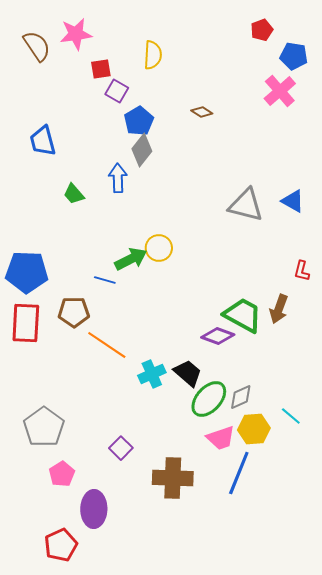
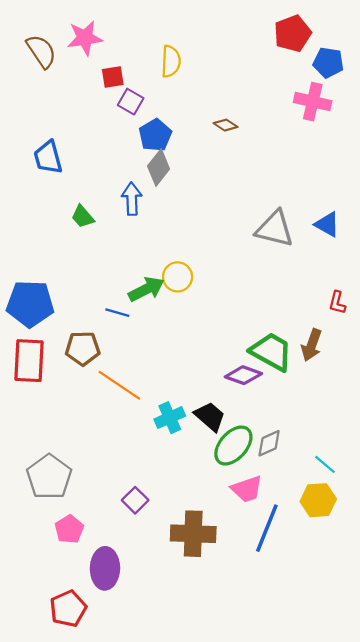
red pentagon: (262, 30) -> (293, 33), size x1.5
pink cross: (280, 91) -> (313, 102), turned -36
yellow hexagon: (254, 429) -> (318, 500), moved

